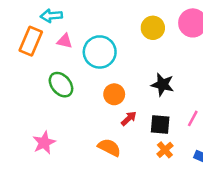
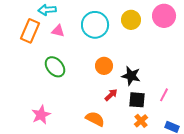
cyan circle: (100, 52) -> (95, 25), moved
black star: (163, 85) -> (131, 76), moved
orange circle: (114, 94) -> (104, 66), moved

